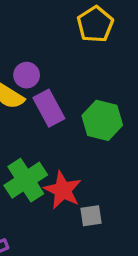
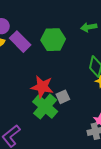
green cross: (26, 180) -> (45, 107), moved

